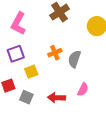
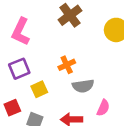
gray semicircle: (74, 59) -> (83, 86), moved, turned -114

